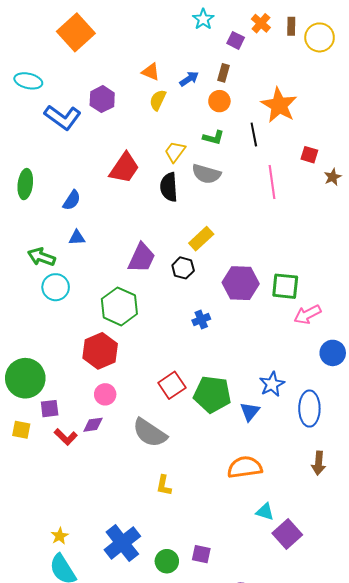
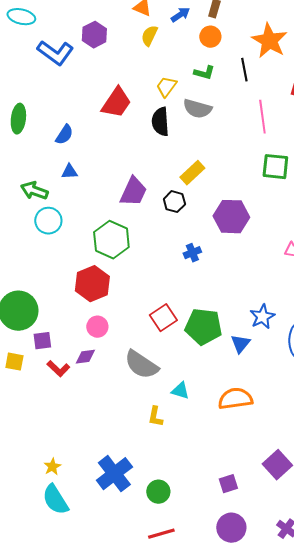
green square: (285, 286) -> (275, 167), moved
cyan triangle: (265, 512) -> (180, 391), moved
purple square: (201, 554) -> (228, 484), moved, turned -30

